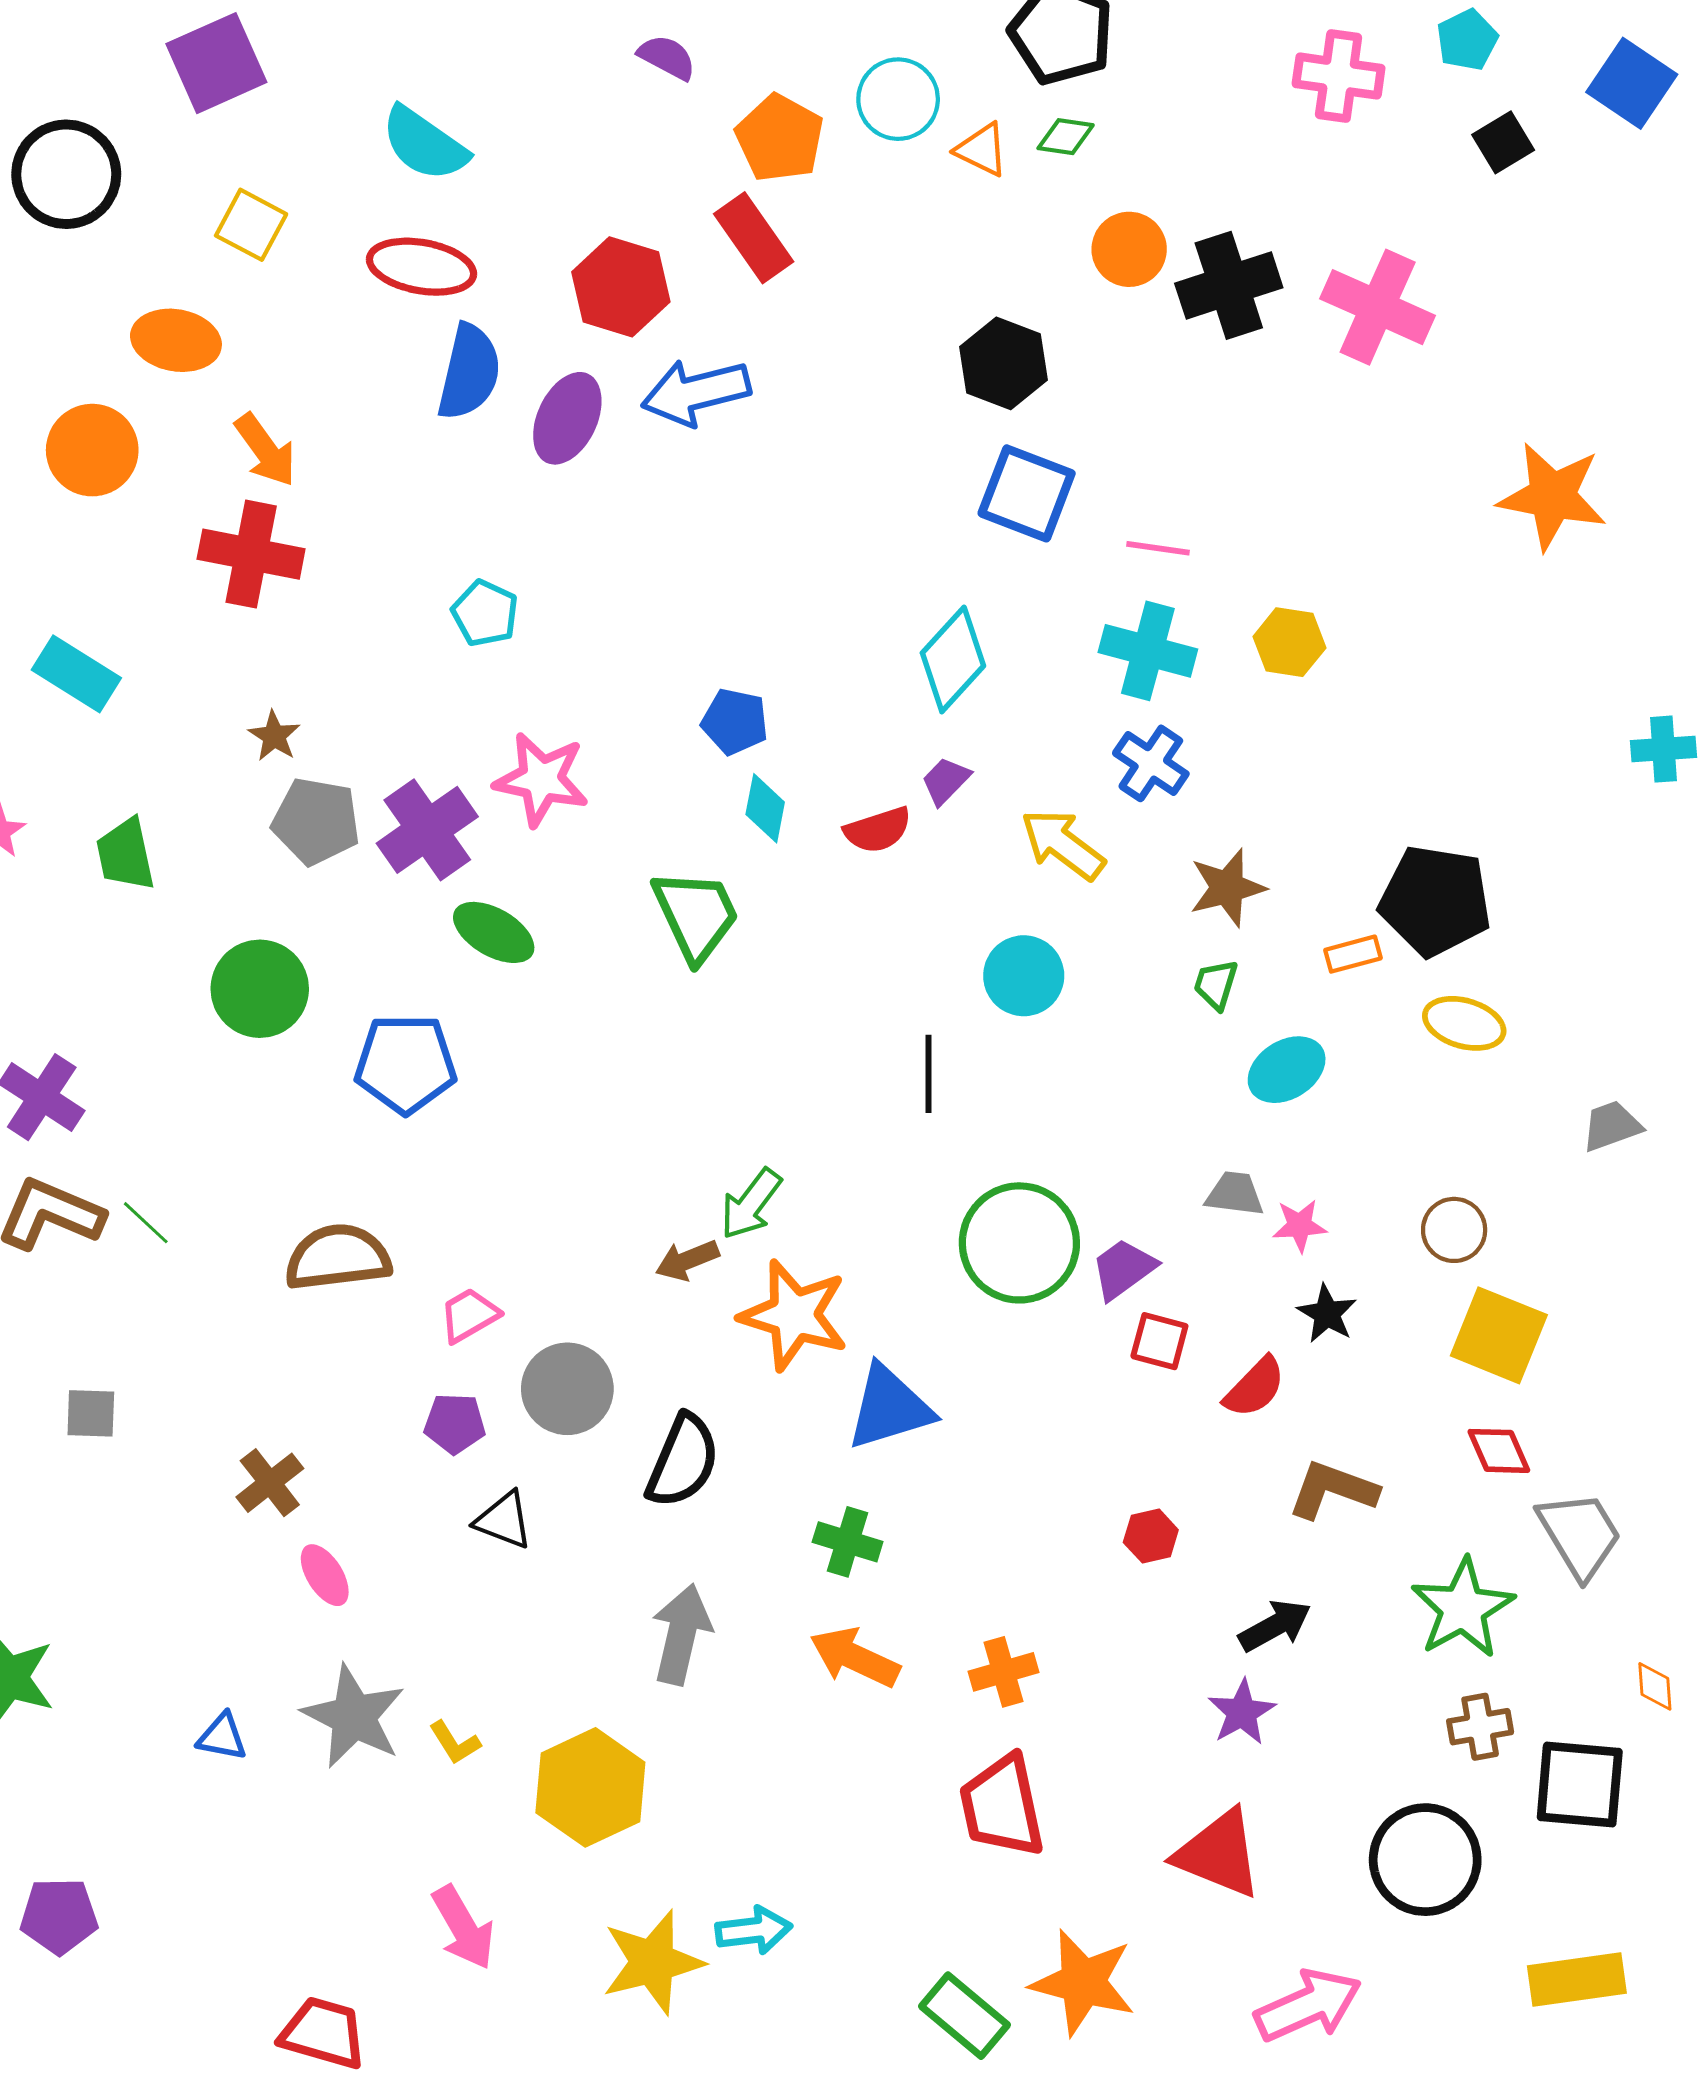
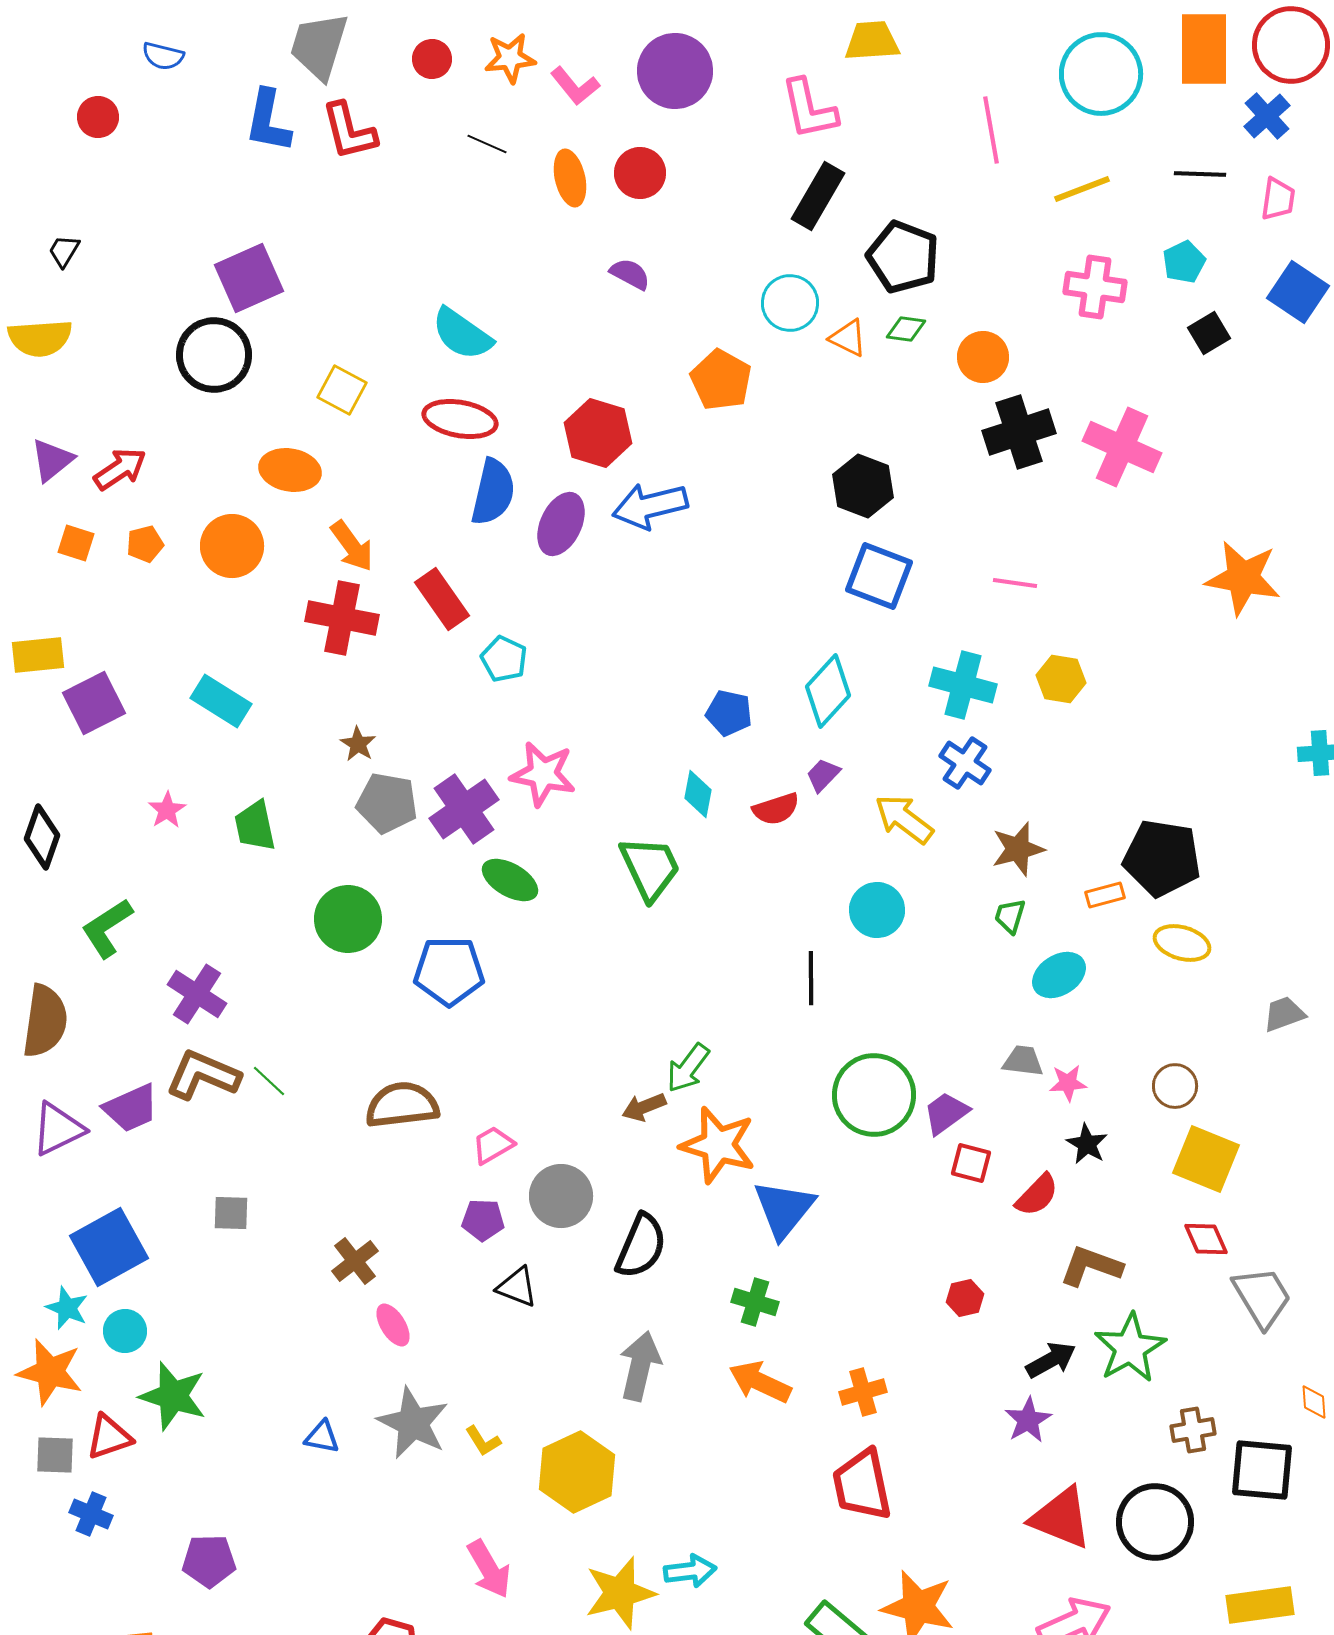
purple square: (216, 63) -> (249, 278), moved
orange pentagon: (780, 138) -> (721, 380), moved
red rectangle: (754, 238) -> (442, 599), moved
orange circle: (1129, 249) -> (983, 357), moved
pink line: (1158, 548) -> (1015, 583), moved
blue pentagon: (735, 722) -> (729, 713), moved
blue triangle: (889, 1408) -> (784, 1209), turned -34
green star: (1463, 1608) -> (1130, 1348), moved
red triangle: (1219, 1854) -> (1061, 1518), moved

